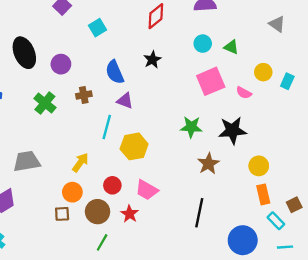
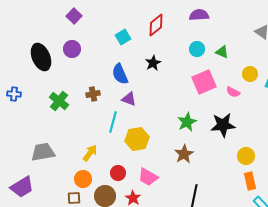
cyan square: (98, 28) -> (123, 37), moved
purple circle: (61, 64) -> (72, 49), moved
green star: (191, 127) -> (187, 122), turned -30
brown star: (208, 164) -> (184, 154), moved

